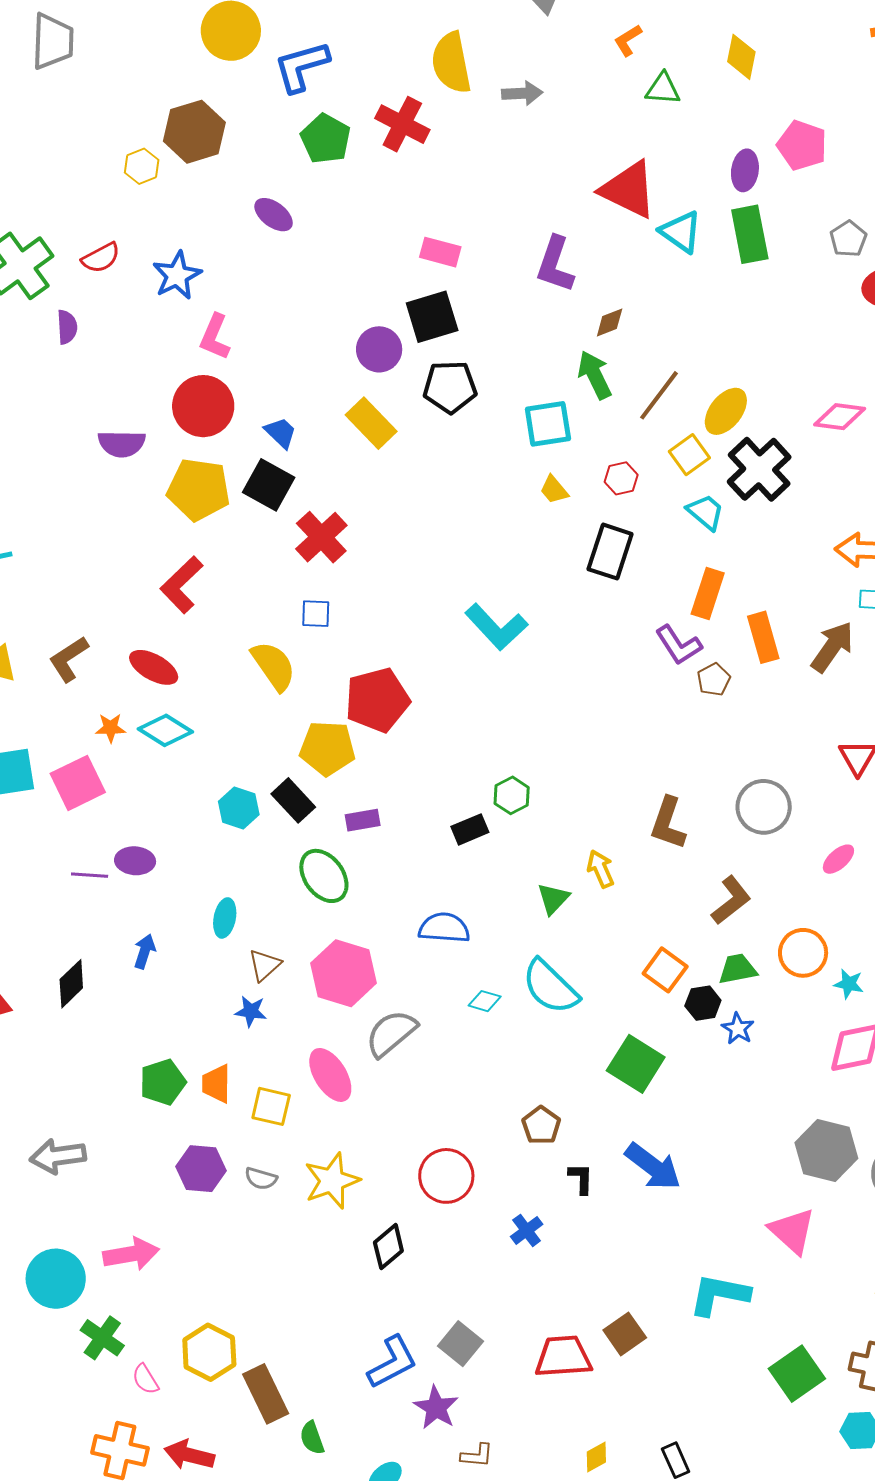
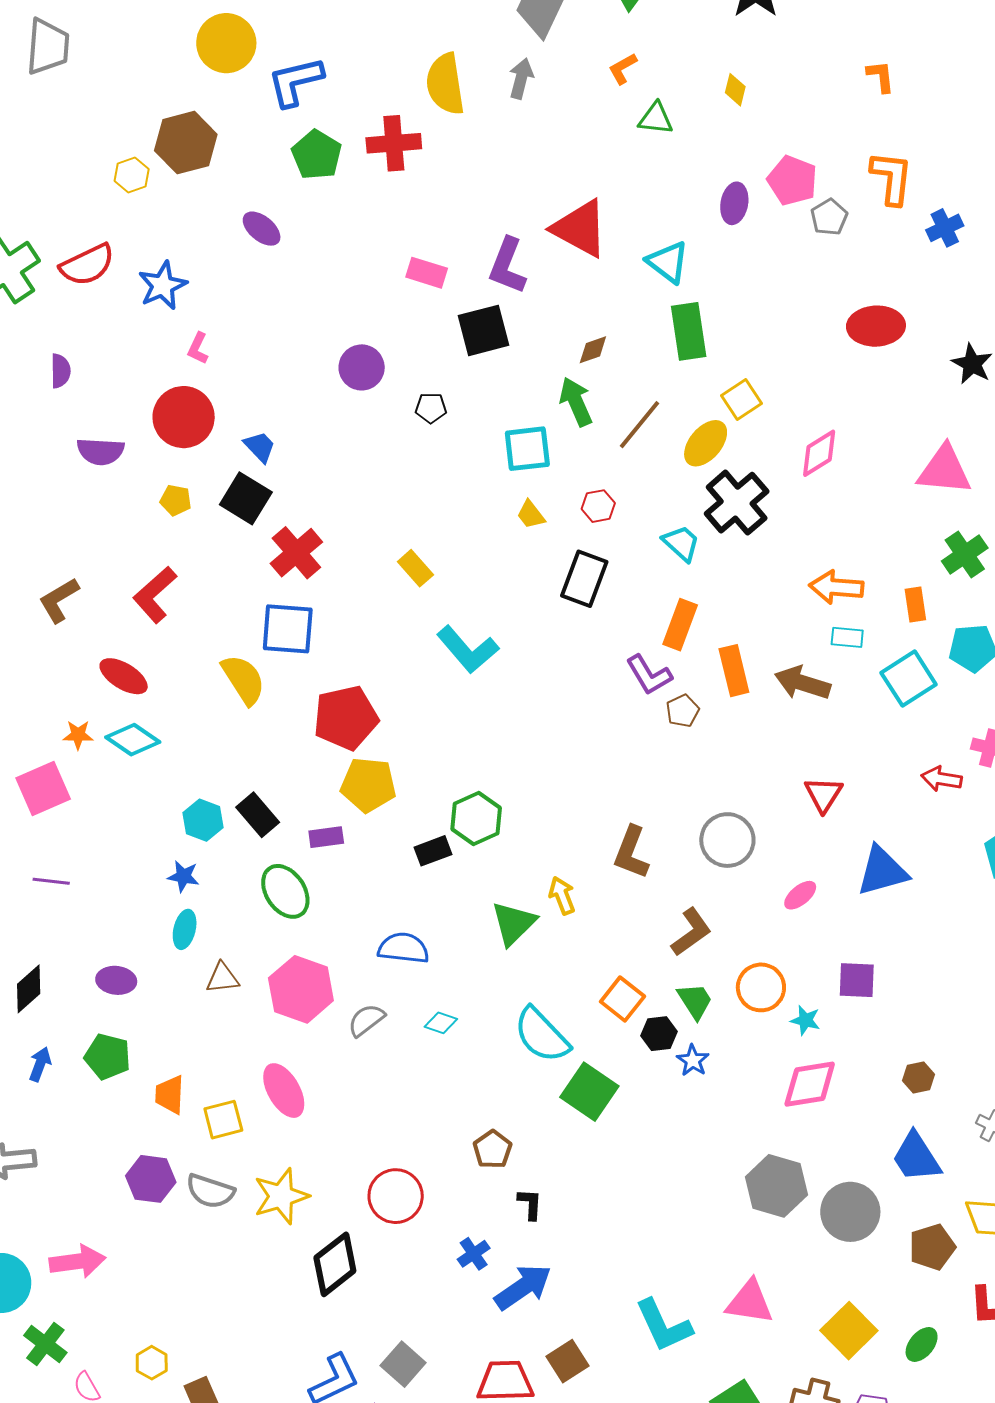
yellow diamond: (741, 57) -> (735, 90), size x0.7
gray arrow: (522, 93) -> (521, 79), moved, turned -75
red cross: (402, 124) -> (394, 143), turned -34
red triangle: (628, 190) -> (580, 228), moved
green rectangle: (750, 234) -> (689, 331), moved
gray pentagon: (848, 239) -> (829, 217), moved
red semicircle: (101, 258) -> (87, 265), size x1.4
purple L-shape: (555, 264) -> (507, 266), moved
black square: (432, 317) -> (484, 330), moved
purple semicircle: (67, 327) -> (60, 371), moved
pink L-shape: (215, 337) -> (198, 348), size x0.7
black pentagon: (450, 387) -> (431, 408), size x0.6
pink diamond: (840, 417) -> (819, 453), turned -42
yellow rectangle: (371, 423) -> (415, 568), moved, size x0.7
yellow square: (689, 455) -> (742, 400), moved
yellow pentagon: (199, 490) -> (176, 500), size x0.5
blue square: (316, 614) -> (288, 629), size x1.8
brown arrow: (832, 647) -> (802, 683), turned -110
brown L-shape: (69, 659) -> (59, 600), moved
yellow pentagon: (327, 748) -> (368, 785), moved
green hexagon: (512, 795) -> (476, 818), size x1.4
purple ellipse: (135, 861) -> (116, 980), moved
green triangle: (553, 899) -> (514, 923), size x1.4
blue arrow: (145, 951) -> (40, 1064), moved
brown triangle: (265, 965) -> (222, 978), turned 33
green trapezoid: (738, 969) -> (695, 1001), turned 66
cyan semicircle: (550, 987) -> (542, 1035), moved
blue star: (251, 1011) -> (183, 876), moved
gray semicircle: (391, 1033) -> (366, 1020), moved, size x0.7
green pentagon: (163, 1082) -> (108, 1057), moved, turned 30
yellow square: (271, 1106) -> (223, 1120), turned -30
blue arrow: (653, 1166) -> (523, 1287), moved, turned -74
gray semicircle: (261, 1178) -> (210, 1191), size x1.5
pink triangle: (792, 1231) -> (750, 1302), moved, turned -36
black diamond: (388, 1247) -> (335, 1264), size x1.4
cyan L-shape: (719, 1295) -> (664, 1326), turned -128
yellow hexagon: (209, 1352) -> (152, 1363), size x0.6

